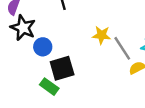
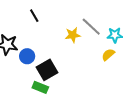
gray line: (122, 48) -> (91, 27), moved

